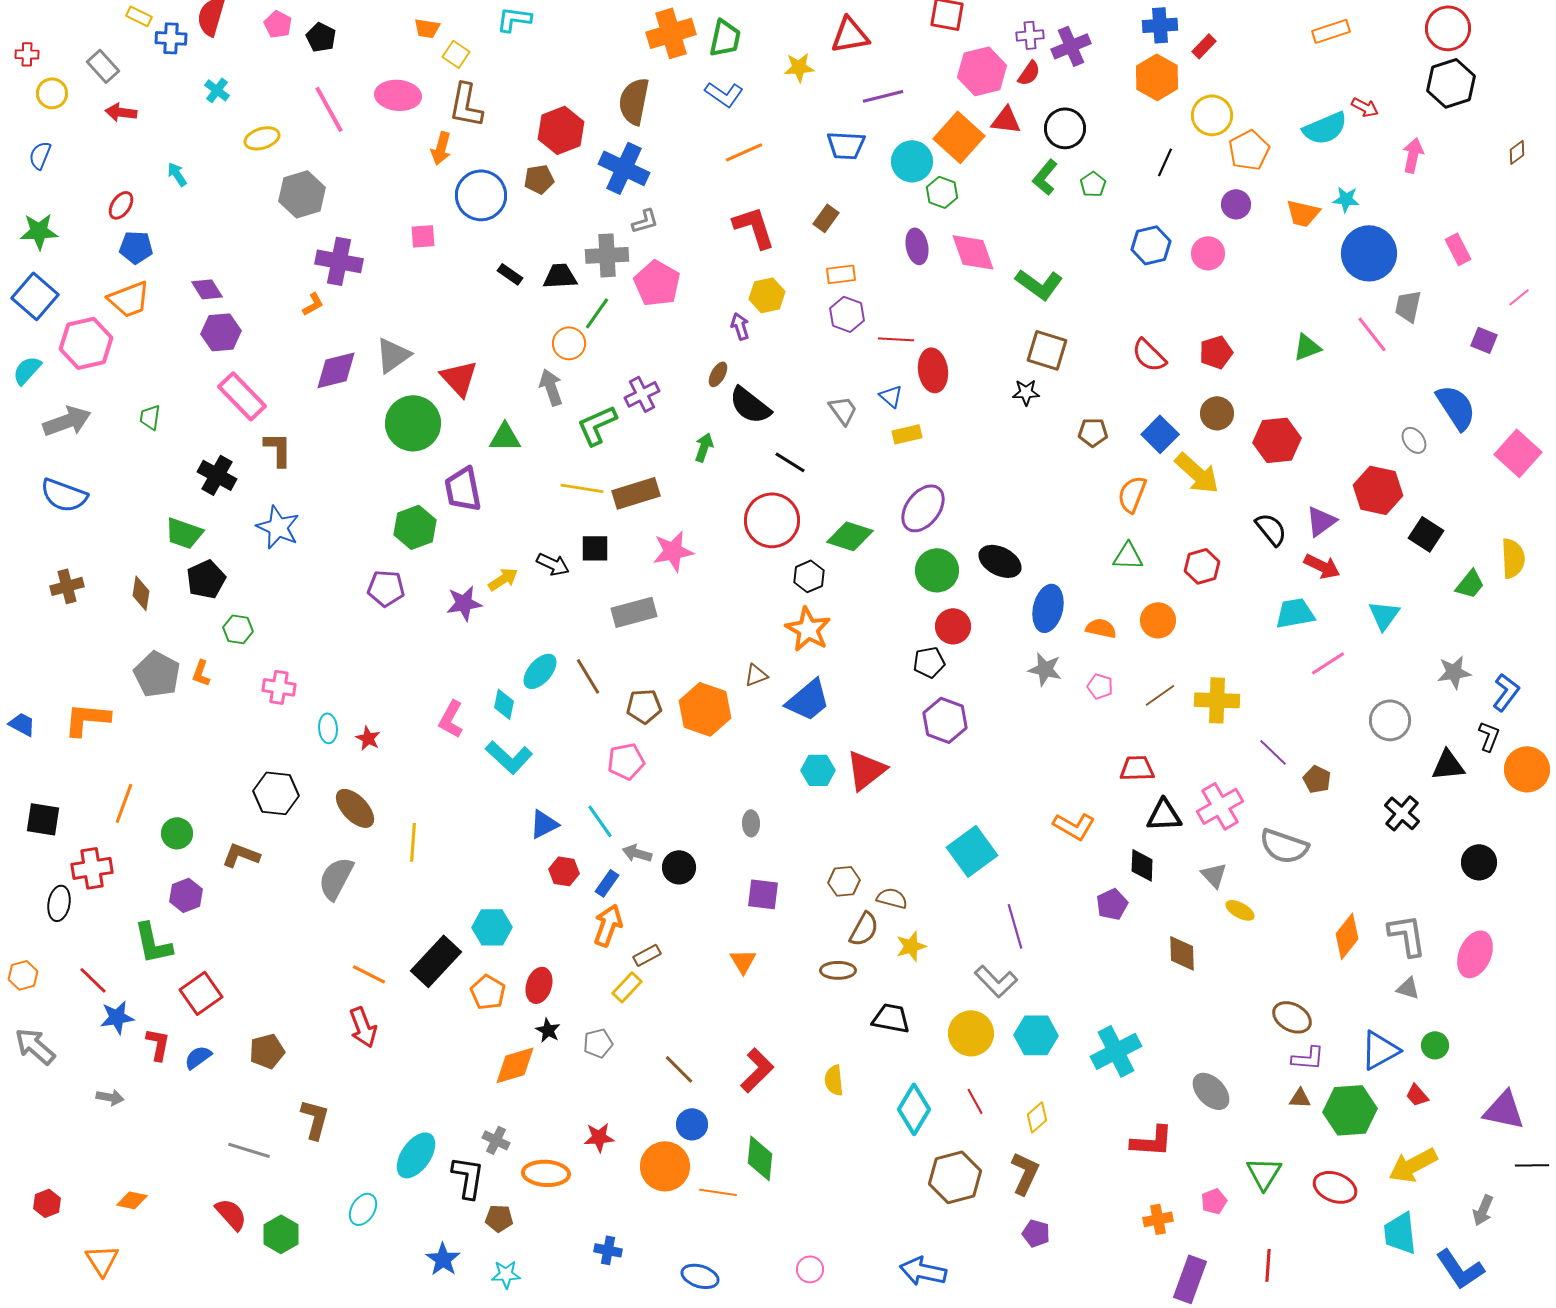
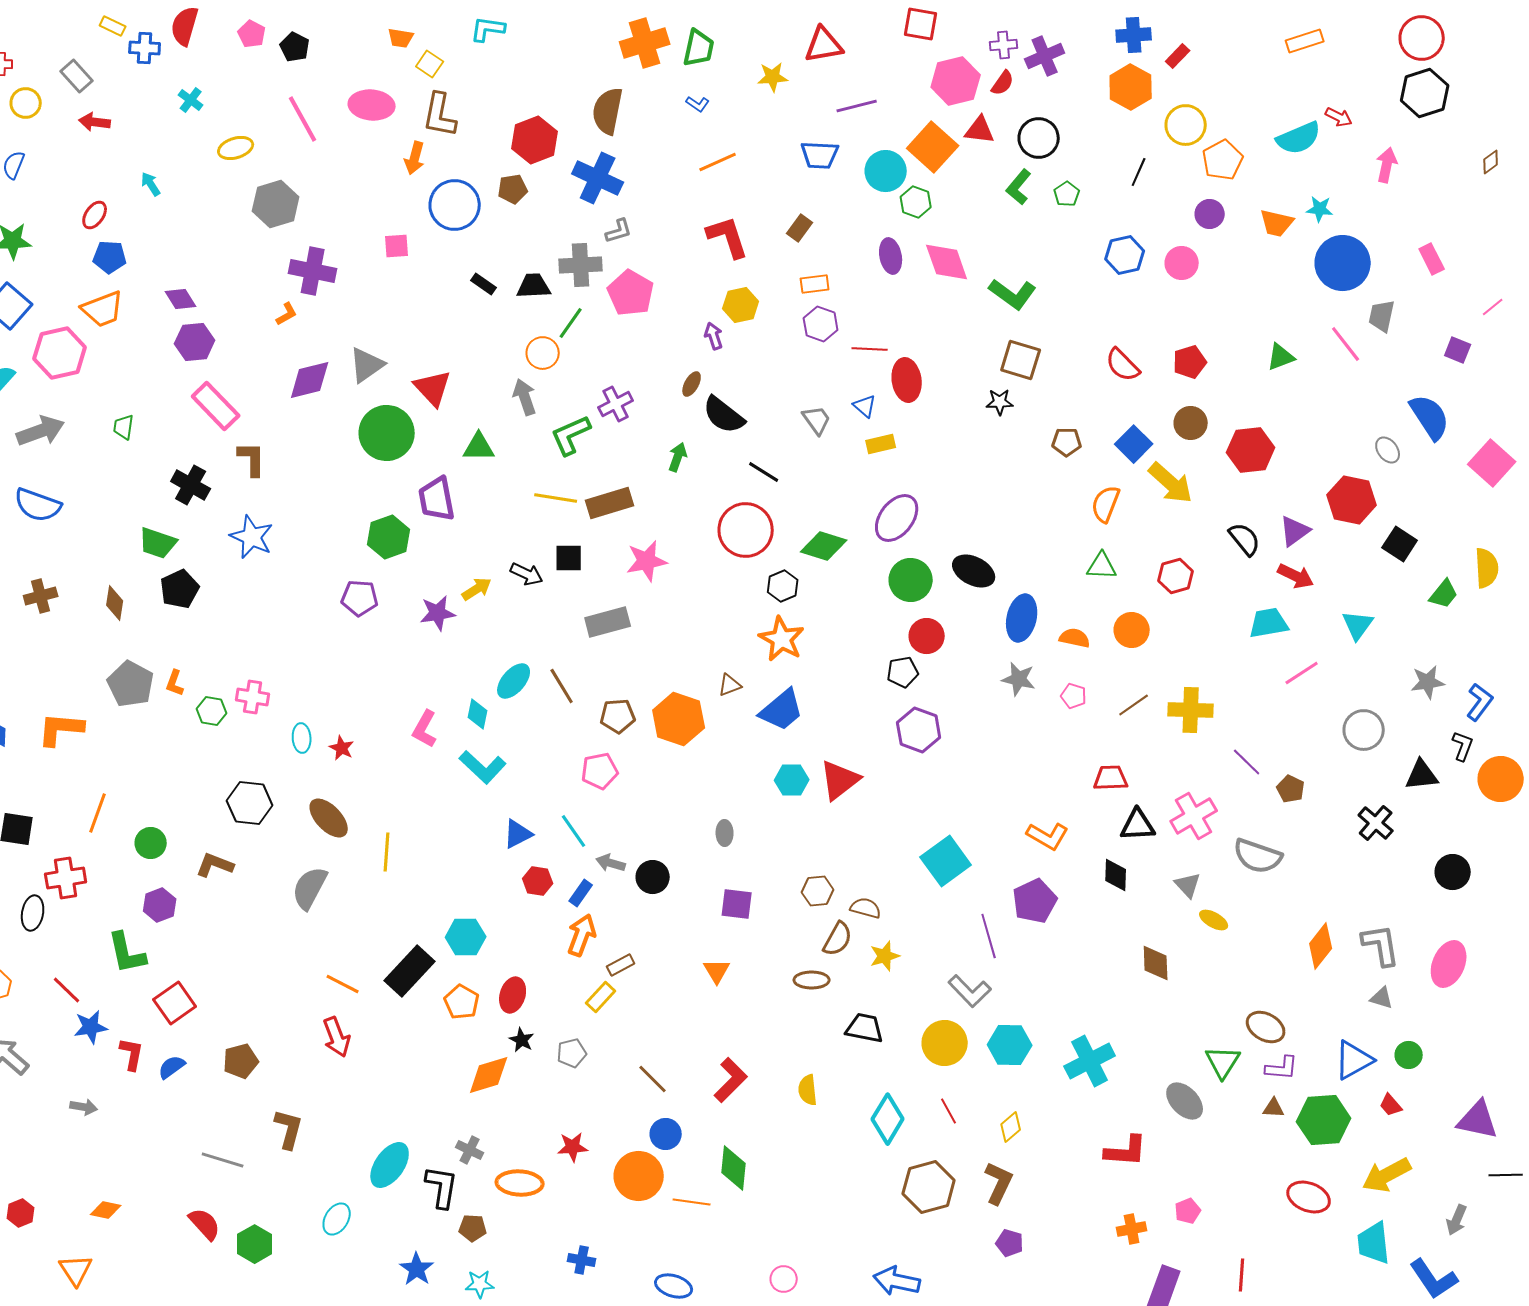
blue L-shape: (724, 94) -> (698, 104), size x0.6
green hexagon: (238, 629) -> (212, 711), moved
purple pentagon: (1112, 904) -> (1035, 901), moved, size x1.4
green triangle: (1264, 1173) -> (1223, 1062), moved

